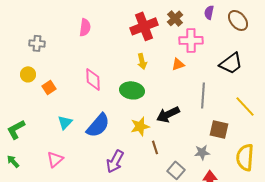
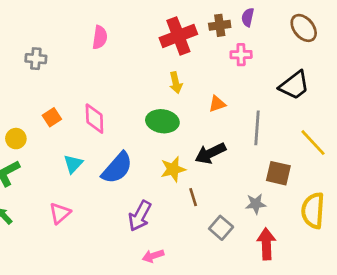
purple semicircle: (209, 12) -> (248, 17), moved
brown cross: (175, 18) -> (220, 25), turned 35
pink cross: (191, 40) -> (241, 55), size x0.7
orange triangle: (178, 64) -> (217, 104), moved
yellow circle: (28, 74) -> (16, 139), moved
pink diamond: (93, 79) -> (94, 119), moved

